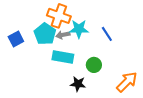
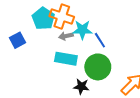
cyan pentagon: (45, 34) -> (43, 19), moved
blue line: (107, 34) -> (100, 40), moved
green circle: (94, 65) -> (98, 67), size x1.6

